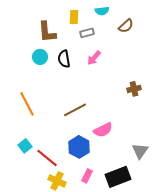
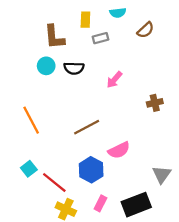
pink arrow: (94, 58) -> (114, 80), moved
black semicircle: (64, 59) -> (74, 68), turned -78

